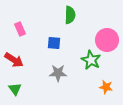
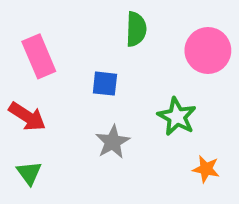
pink rectangle: (20, 29) -> (39, 56), size x1.5
pink circle: (107, 40) -> (208, 51), moved
gray star: (58, 73) -> (113, 142), turned -30

